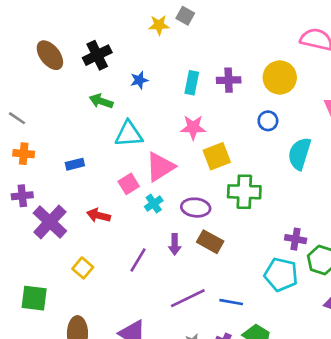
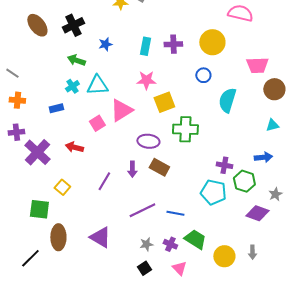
cyan cross: (154, 204) -> (72, 86), moved
green square: (34, 298) -> (39, 209), moved

